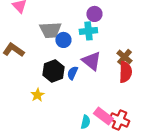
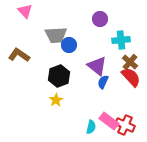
cyan cross: (88, 31) -> (121, 40), moved
red semicircle: (125, 72) -> (131, 77), turned -45
blue semicircle: (72, 73) -> (103, 82), moved
yellow star: (37, 95) -> (56, 100), moved

